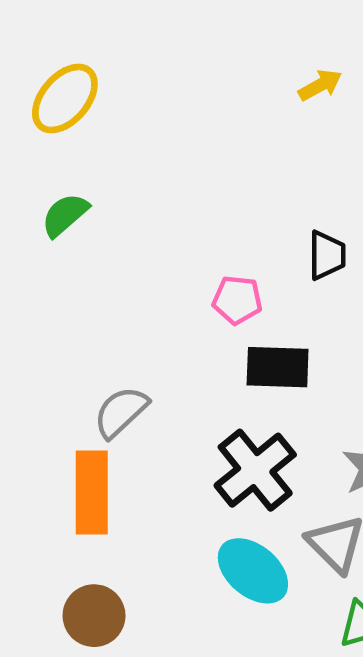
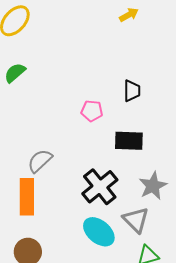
black rectangle: (278, 367) -> (129, 141), moved

